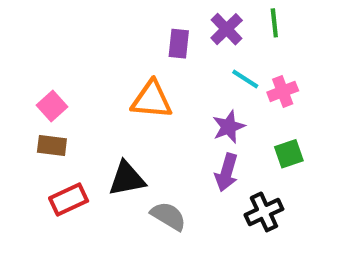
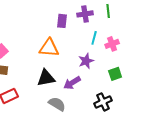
purple cross: (227, 29) -> (85, 14), turned 35
cyan line: (245, 79) -> (94, 38), turned 72
purple arrow: (227, 172) -> (72, 83), moved, turned 42
black triangle: (127, 179) -> (46, 78), moved

